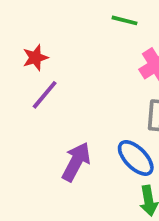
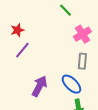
green line: (125, 20) -> (65, 10), turned 32

